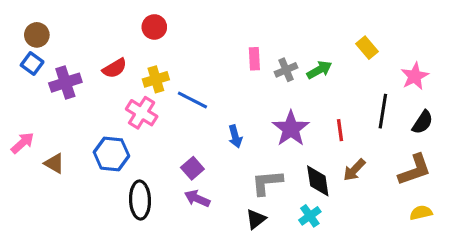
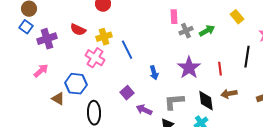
pink rectangle: (254, 59) -> (174, 17), moved
red semicircle: (115, 68) -> (78, 30), turned 56
blue line: (192, 100) -> (127, 50), turned 36
pink arrow: (23, 143) -> (41, 71), moved
brown triangle: (54, 163) -> (58, 99), moved
brown arrow: (354, 170) -> (229, 94), turned 35
purple arrow: (197, 198) -> (144, 110), moved

